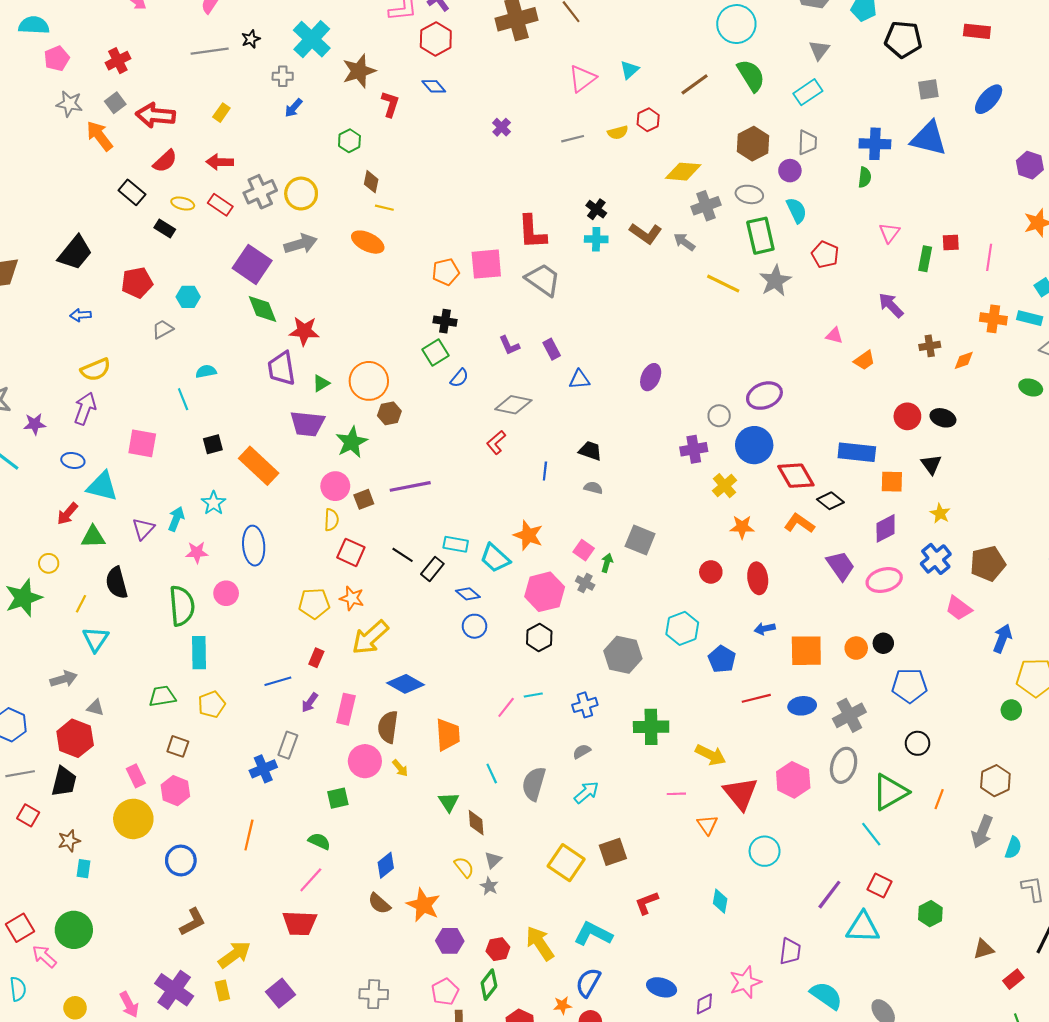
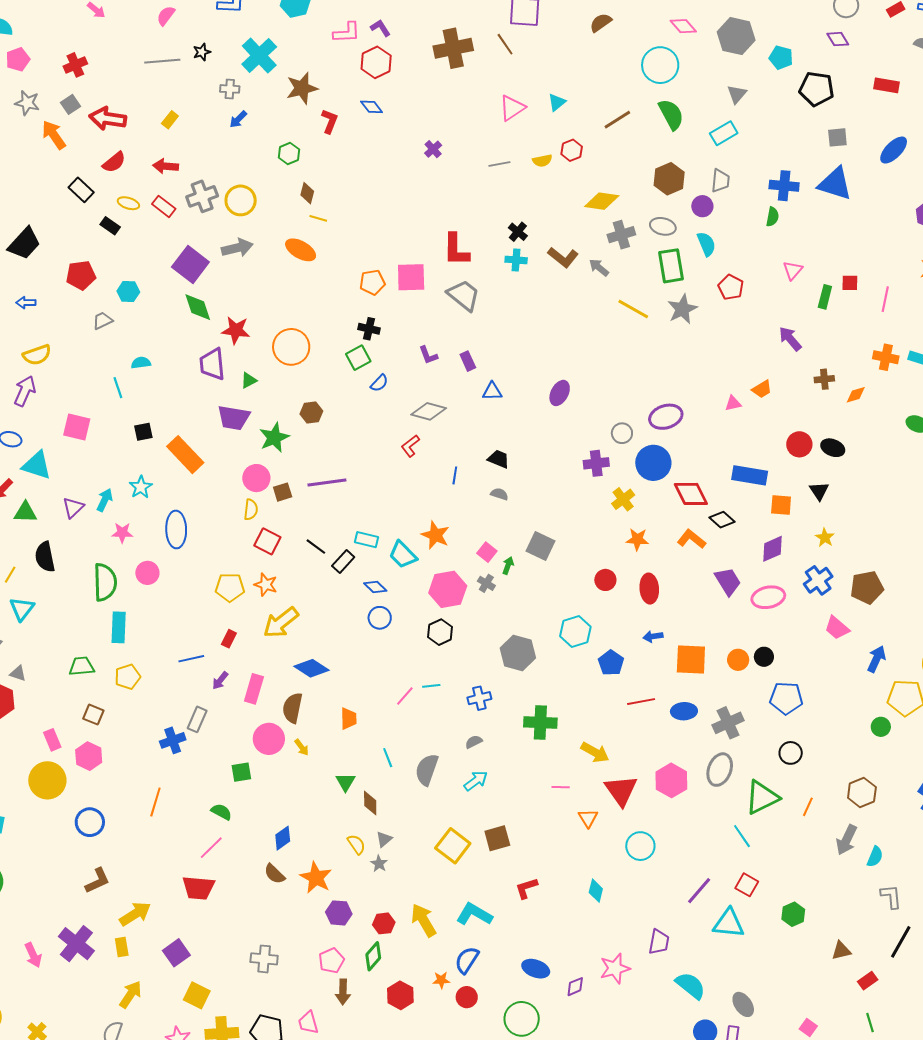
pink triangle: (834, 336) -> (733, 403), moved, turned -30
orange circle: (369, 381) -> (291, 347), moved
orange trapezoid: (448, 735) -> (349, 719), size x0.7

